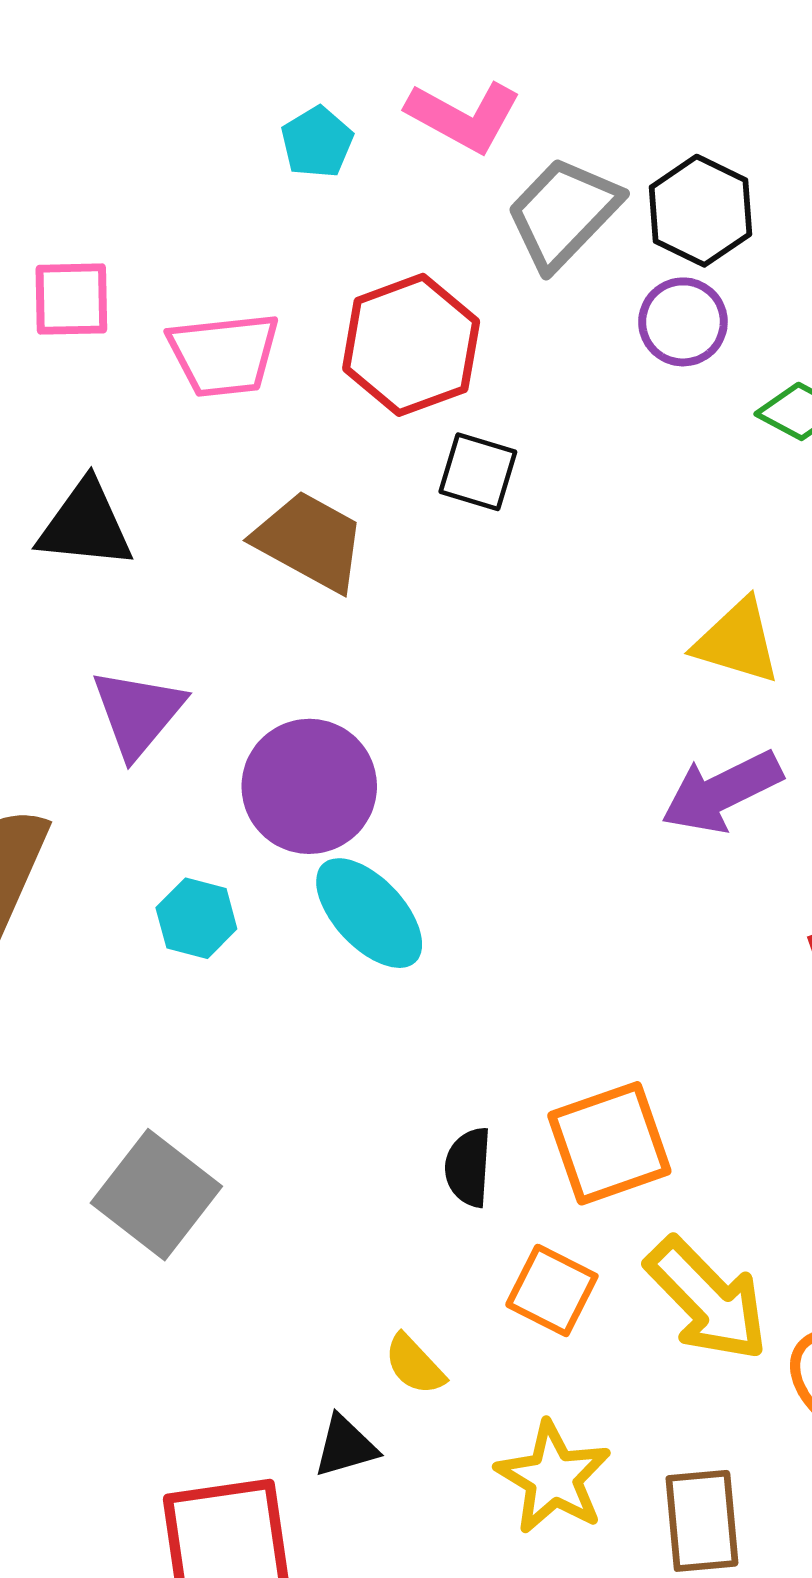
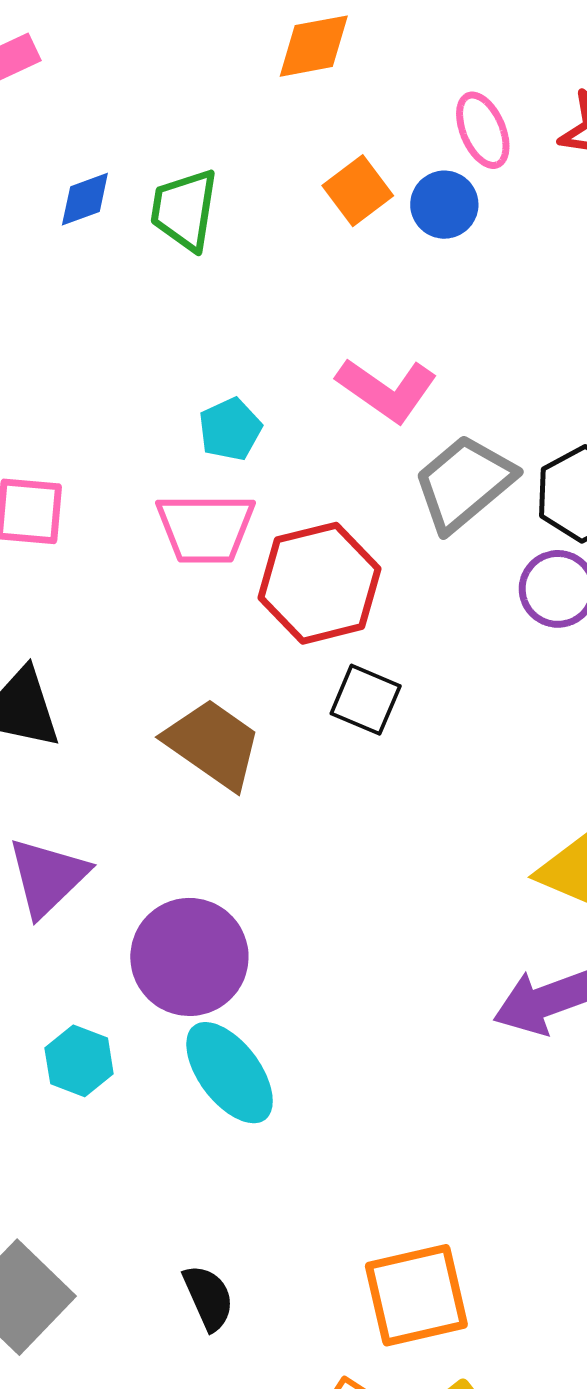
cyan pentagon: (317, 142) -> (230, 429), moved
pink trapezoid: (224, 355) -> (206, 528), moved
black semicircle: (468, 1167) -> (208, 1298), moved, turned 146

